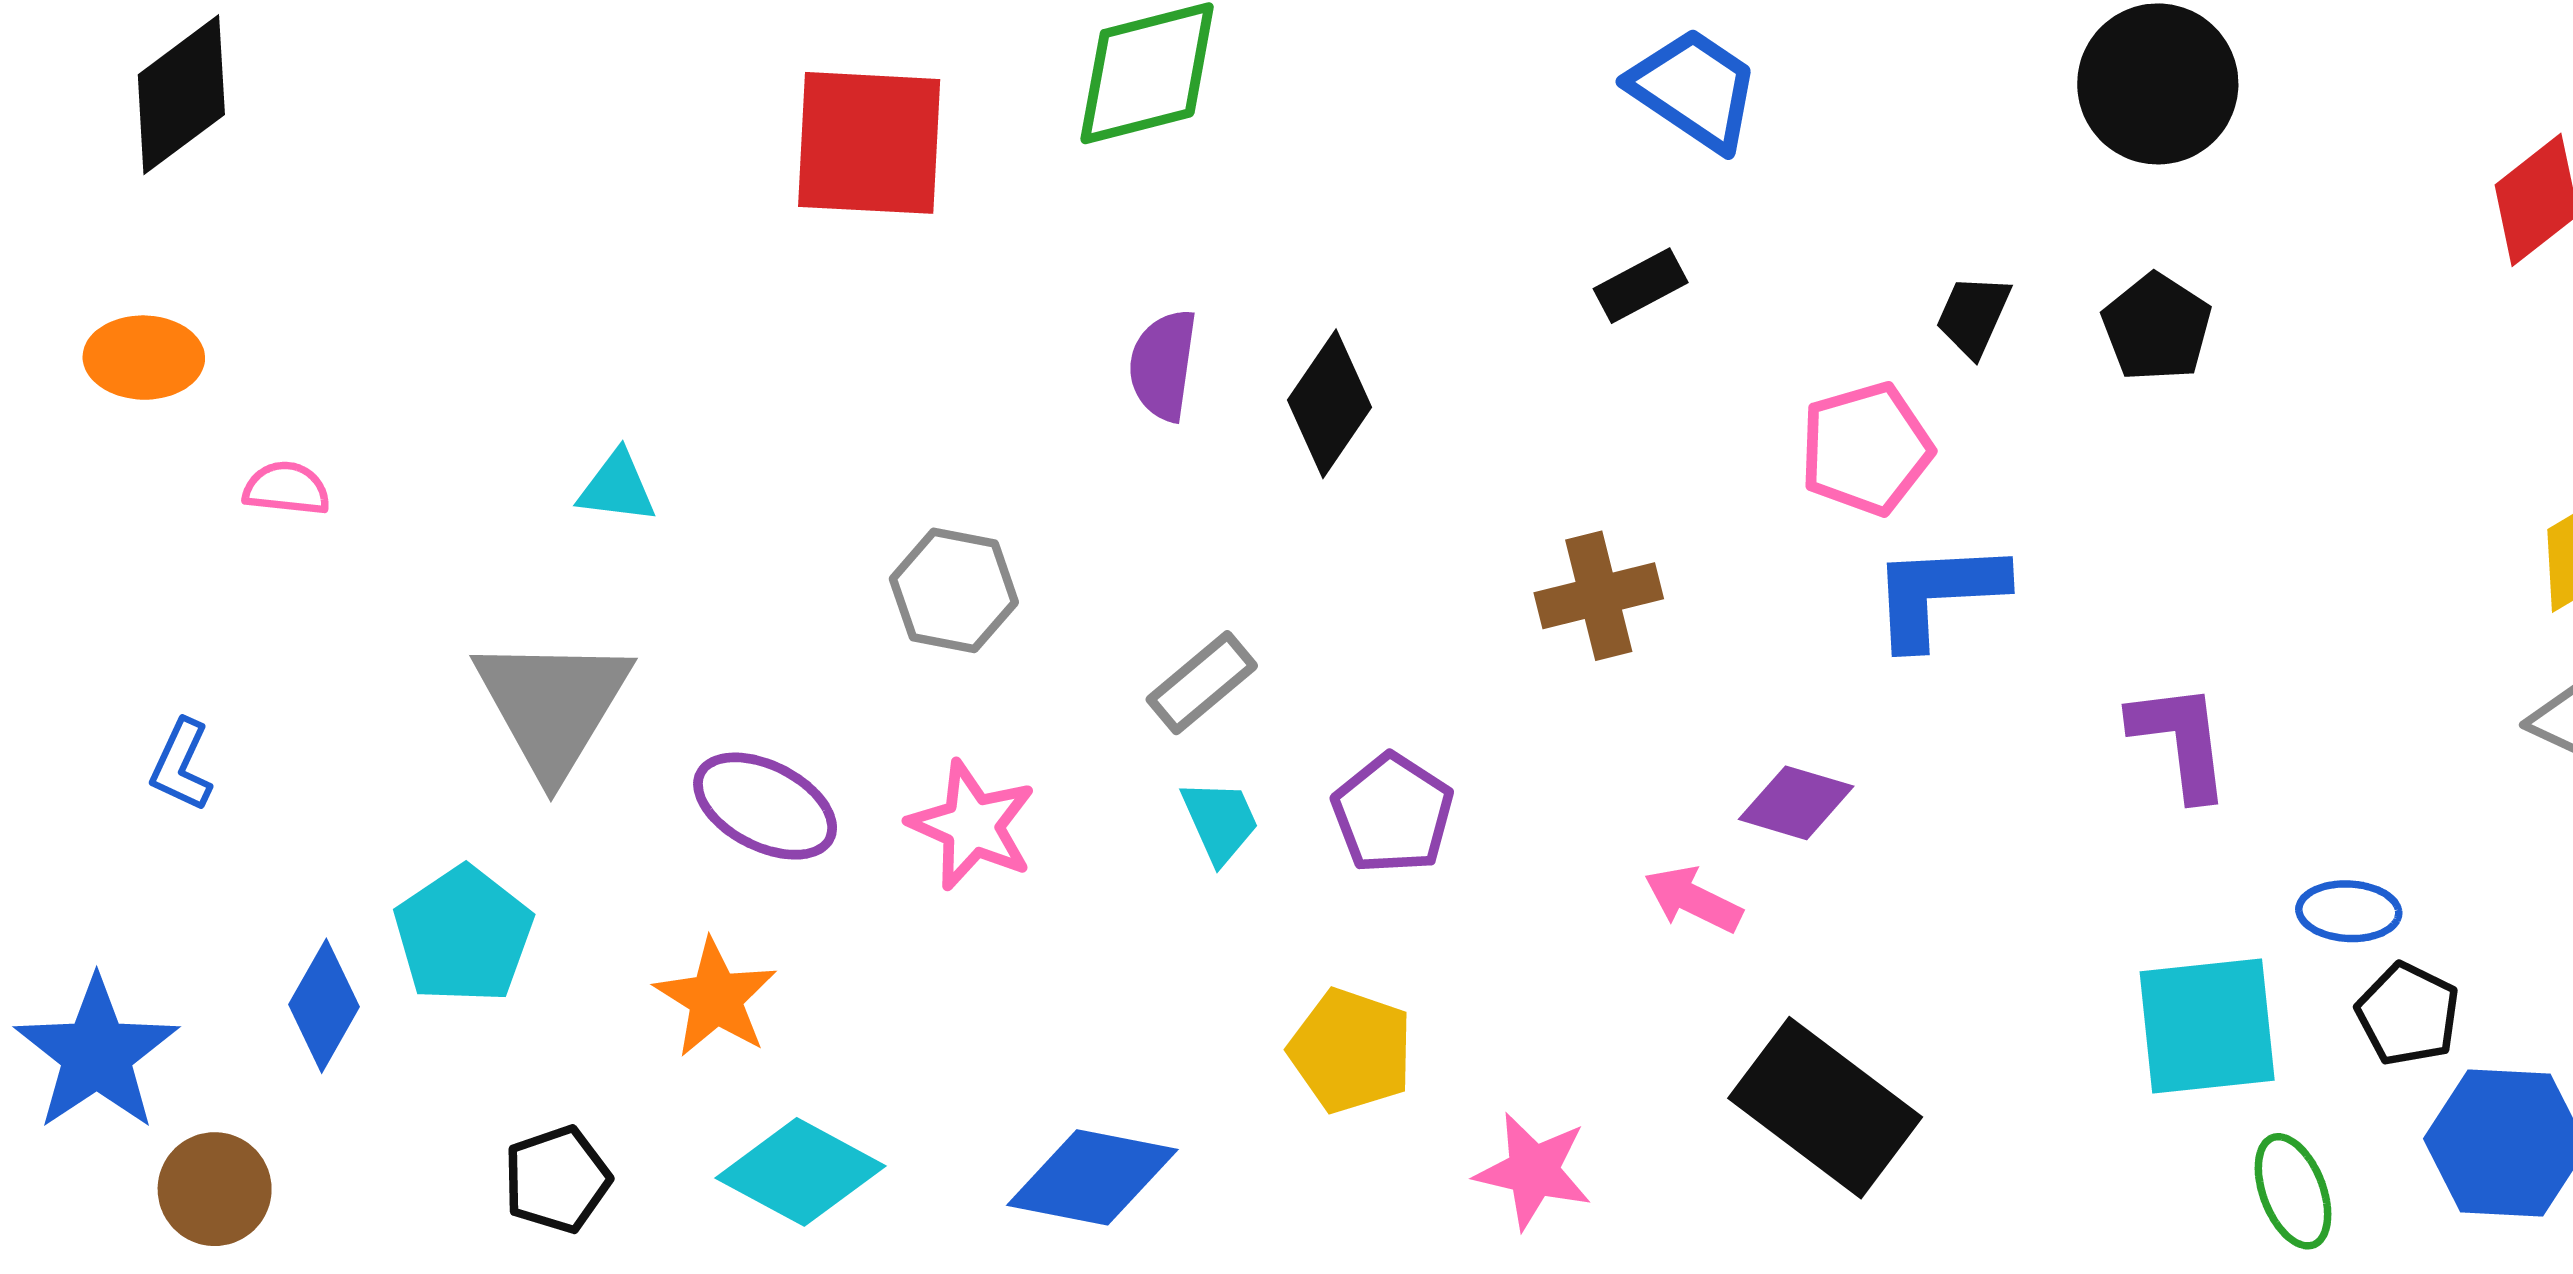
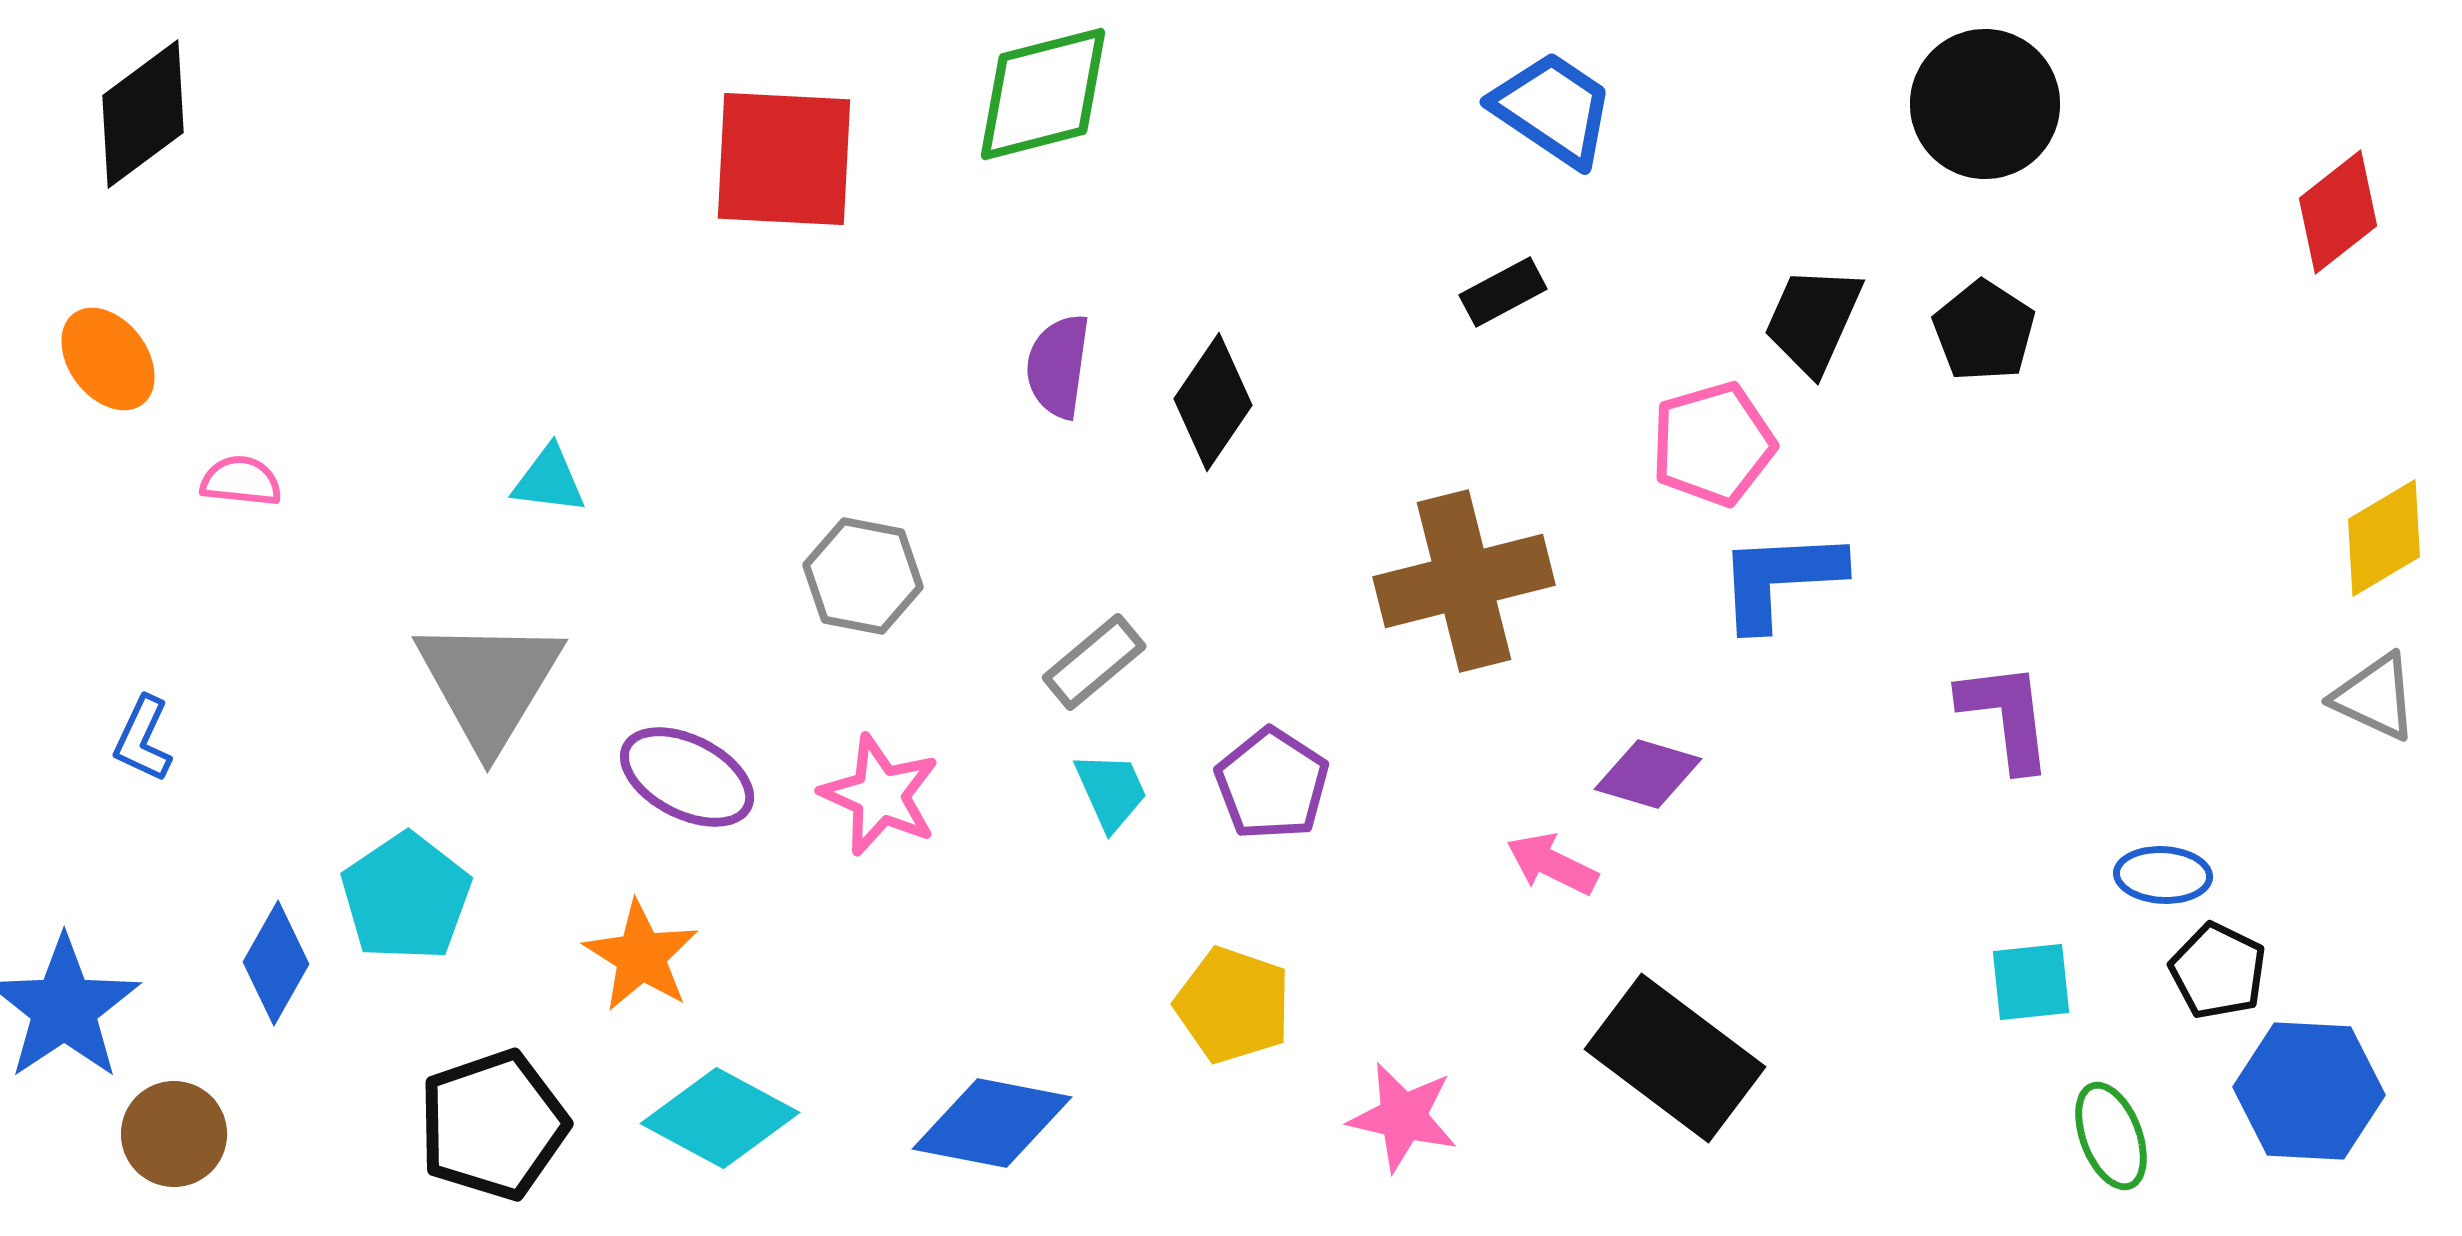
black trapezoid: (1973, 316) -> (1813, 320), size x1.4
orange ellipse: (144, 358) -> (108, 359), turned 52
brown cross: (1599, 596) -> (1464, 581), size x1.5
cyan square: (2207, 1026) -> (2031, 982), size x0.6
black pentagon: (557, 1179) -> (493, 1125), size x1.5

